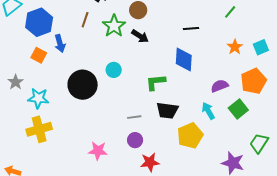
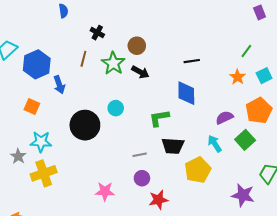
green line: (230, 12) -> (246, 51), moved
orange square: (39, 55) -> (32, 107), moved
gray star: (16, 82) -> (18, 156), moved

